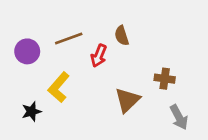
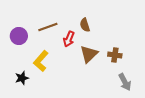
brown triangle: (127, 100) -> (89, 54), moved

